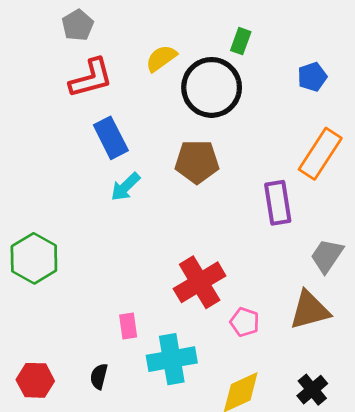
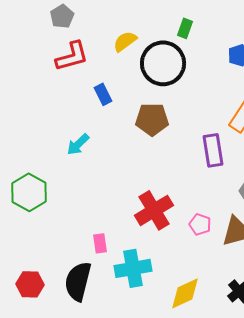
blue rectangle: (111, 138) -> (103, 94), moved, size x0.7
cyan arrow: (125, 187) -> (78, 144), moved
pink pentagon: (245, 322) -> (200, 224), moved
black semicircle: (99, 376) -> (78, 281), size x2.0

